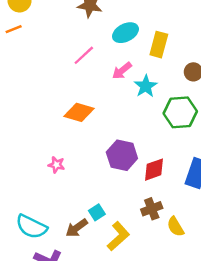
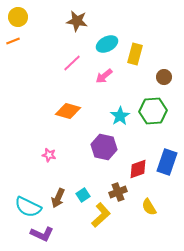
cyan star: (146, 86) -> (120, 116), moved
red diamond: (154, 170) -> (138, 169), moved
brown cross: (152, 209) -> (118, 192), moved
brown arrow: (77, 228) -> (58, 198), moved, turned -30

